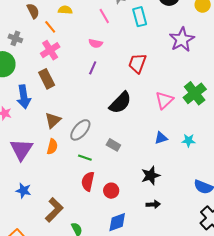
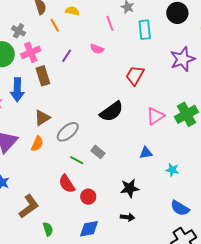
pink cross: (50, 50) -> (31, 52), moved
purple line: (93, 68) -> (67, 56), moved
cyan star: (189, 140) -> (172, 170), moved
green line: (85, 158) -> (77, 160), moved
red semicircle: (88, 181) -> (67, 184), turned -54

